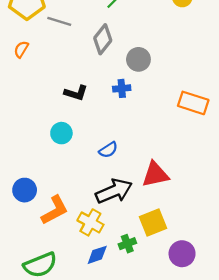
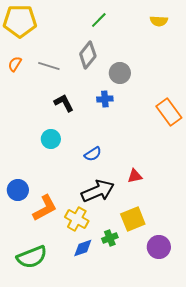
gray line: (59, 21) -> (49, 66), moved
black L-shape: (76, 93) -> (64, 103), turned -135
orange rectangle: (193, 103) -> (169, 112), turned 36
red triangle: (155, 174) -> (135, 176), size x0.6

